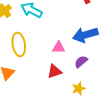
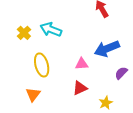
purple semicircle: (81, 62) -> (121, 73), moved

